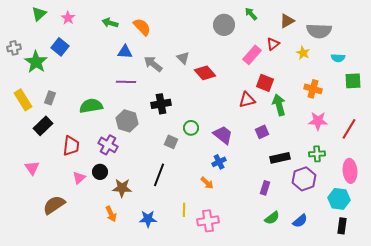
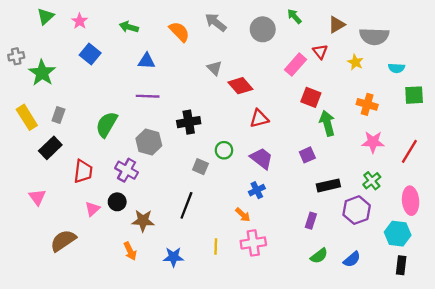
orange semicircle: (142, 27) -> (179, 32), moved
red triangle: (273, 44) -> (320, 52), turned -32
blue square: (60, 47) -> (90, 54), moved
gray arrow: (153, 64) -> (216, 22), moved
red triangle: (247, 100) -> (259, 119), moved
green semicircle: (91, 106) -> (107, 124), turned -50
green cross: (317, 154) -> (372, 181), turned -35
pink cross: (208, 221) -> (253, 243), moved

